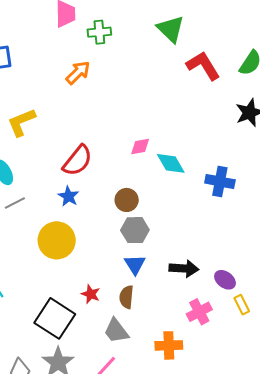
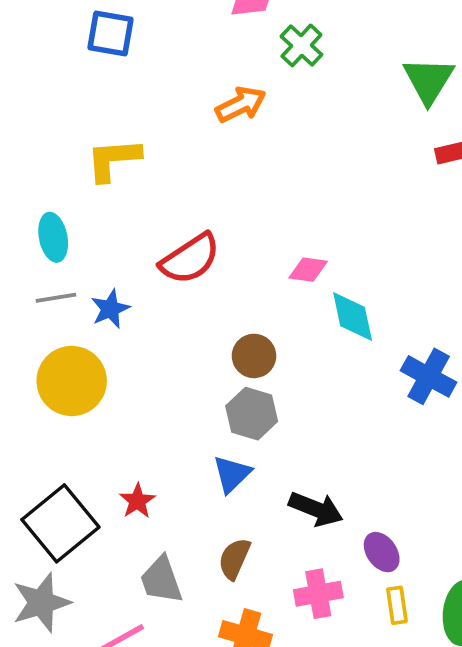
green cross: (99, 32) -> (301, 45), turned 30
blue star: (68, 196) -> (110, 309), moved
yellow circle: (57, 240) -> (72, 381), moved
brown semicircle: (126, 297) -> (234, 559), moved

